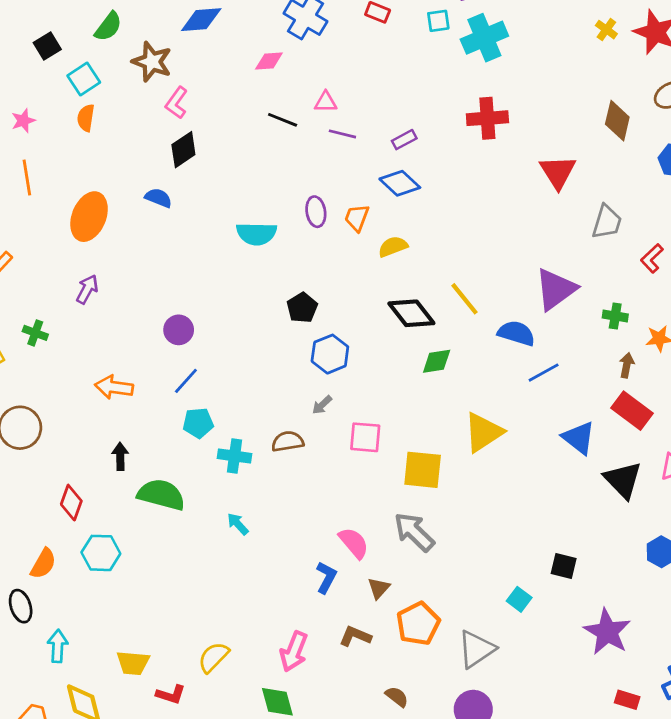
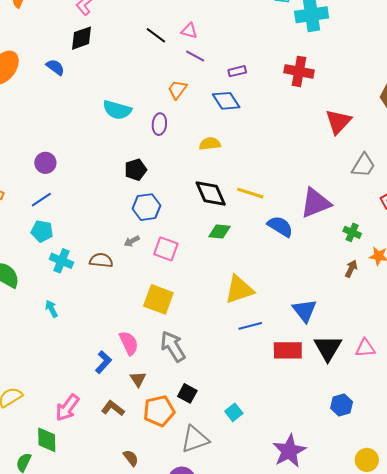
purple ellipse: (316, 212) -> (159, 124), moved
orange trapezoid: (357, 218) -> (177, 90), moved
yellow line: (464, 299) -> (250, 193), turned -48
blue line: (544, 373) -> (250, 326), moved
red rectangle: (632, 411) -> (288, 350), moved, turned -52
pink square: (365, 437) -> (166, 249), moved
yellow square: (423, 470) -> (158, 299), moved
black square: (564, 566) -> (187, 393), moved
brown triangle: (379, 588) -> (138, 379), turned -30

